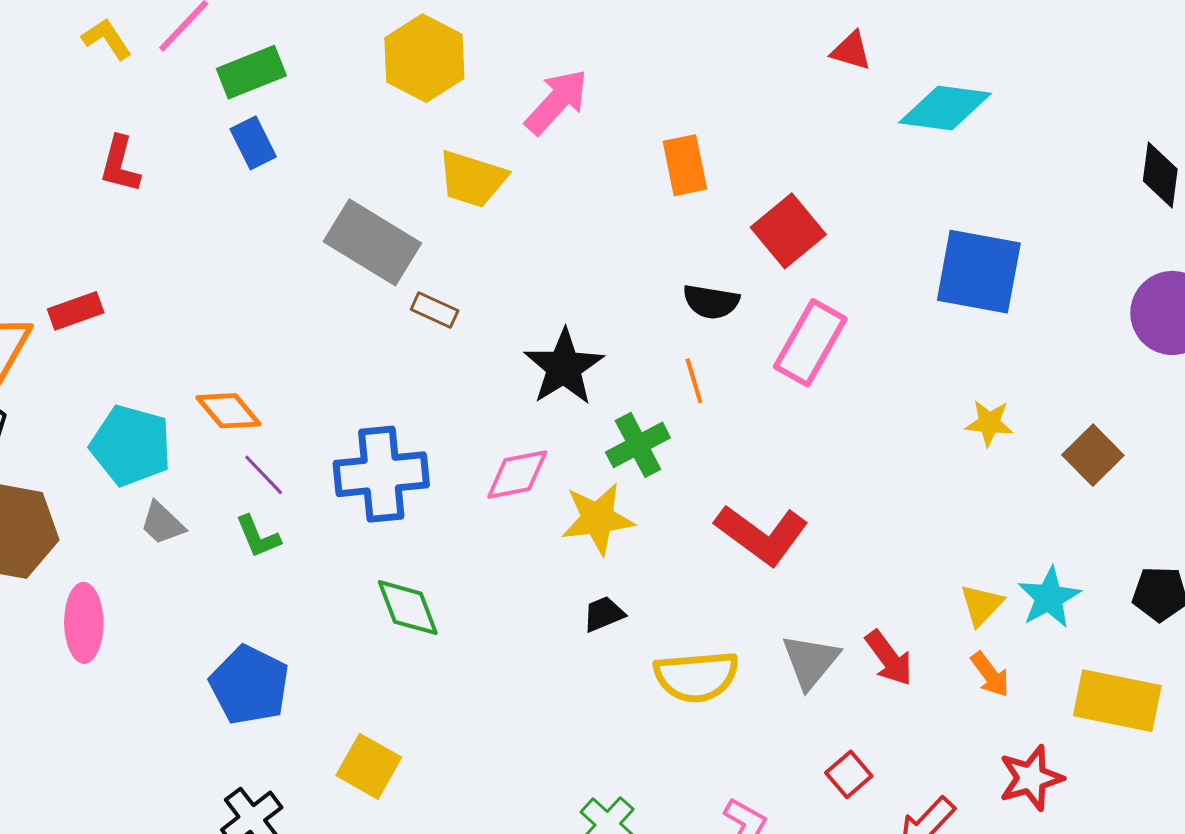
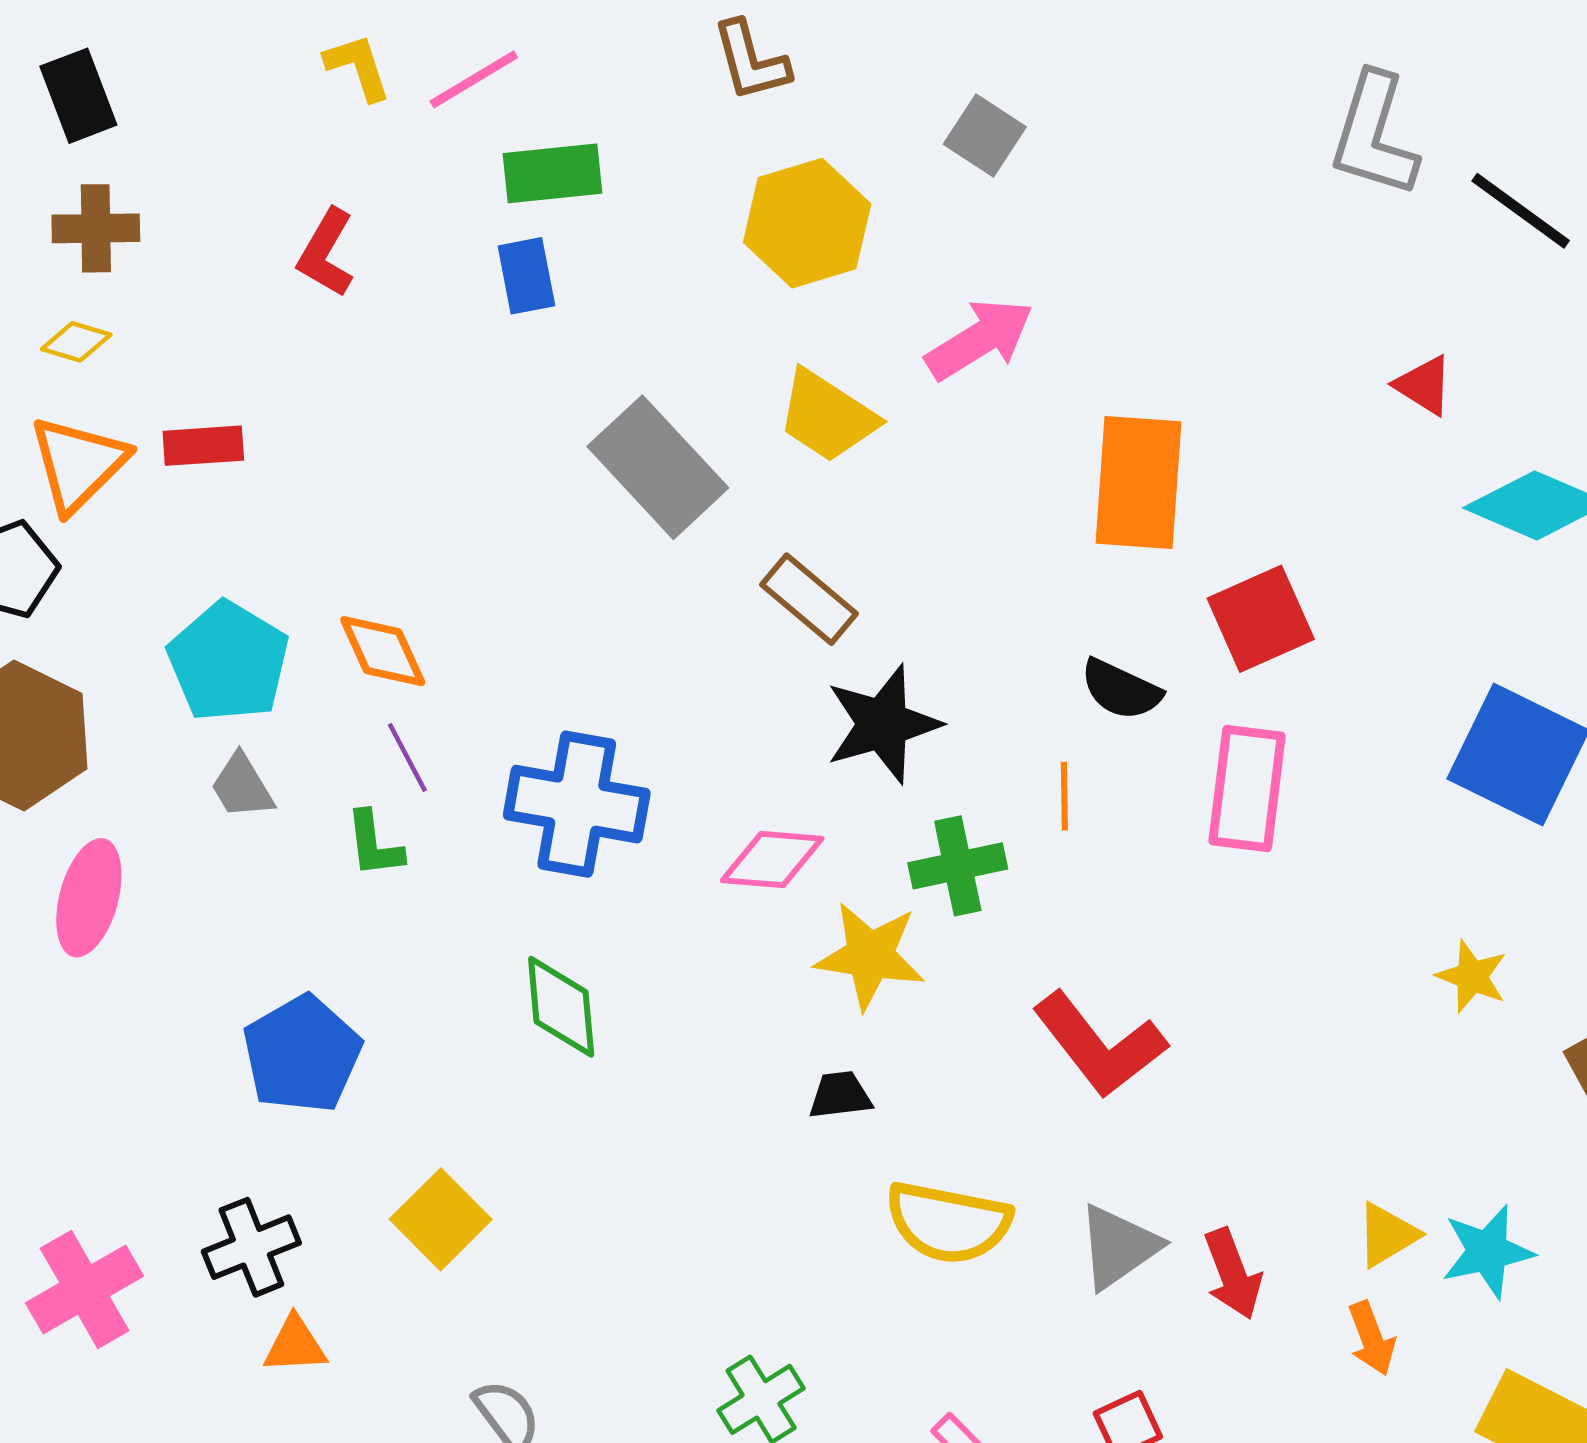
orange rectangle: (685, 165) -> (1138, 482), size x1.5
brown rectangle: (435, 310) -> (809, 599), moved, size x1.4
pink rectangle: (810, 343) -> (1247, 789), turned -38

